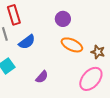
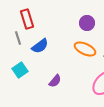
purple circle: (63, 19) -> (87, 23), moved

